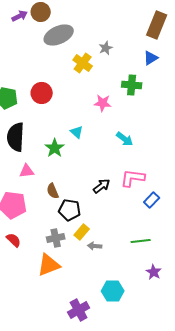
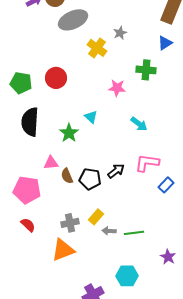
pink triangle: (27, 171) -> (51, 163), moved
black pentagon: (70, 210) -> (90, 179), moved
green line: (141, 241) -> (134, 233), moved

